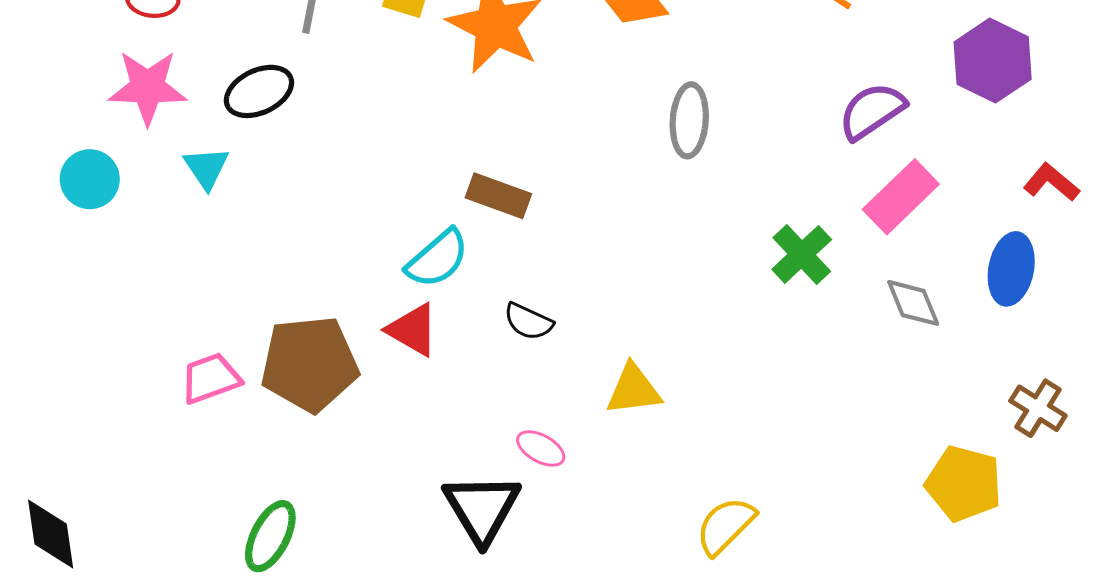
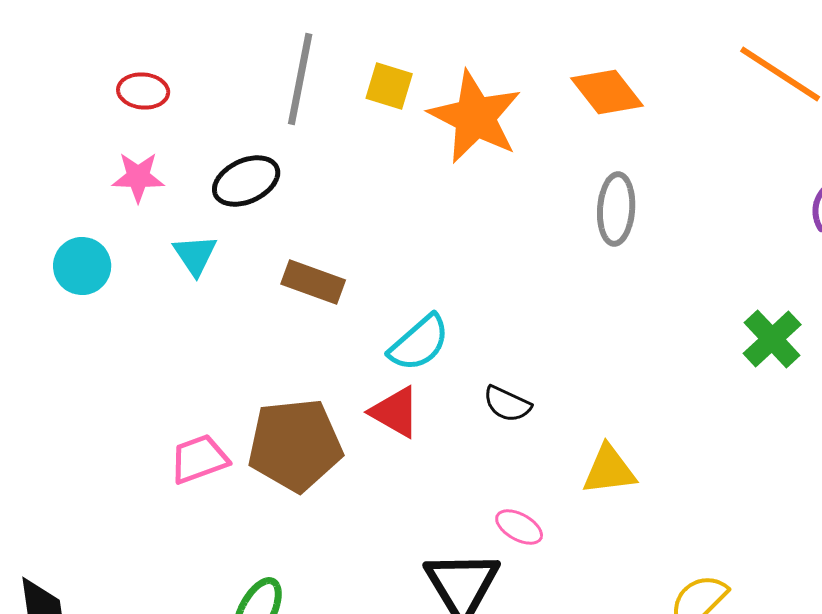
pink star: (148, 87) -> (138, 177), size x0.7
gray ellipse: (689, 120) -> (616, 209), moved
brown rectangle: (498, 196) -> (313, 282), moved

